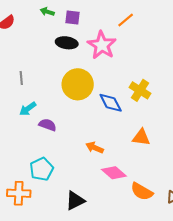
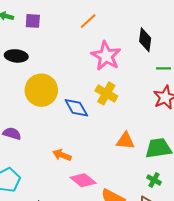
black ellipse: (67, 43) -> (16, 56), moved
pink star: (102, 45) -> (106, 56), moved
orange triangle: (141, 137) -> (125, 141), moved

